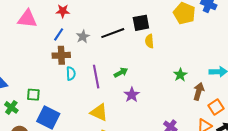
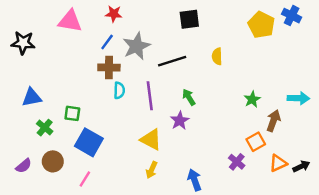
black square: (141, 23) -> (189, 19), moved
black line: (113, 33) -> (172, 61), moved
gray star: (83, 36) -> (136, 46), size x1.6
green arrow: (121, 73) -> (189, 97), moved, turned -96
purple star: (132, 95) -> (180, 121), moved
orange square: (216, 107) -> (256, 142), moved

